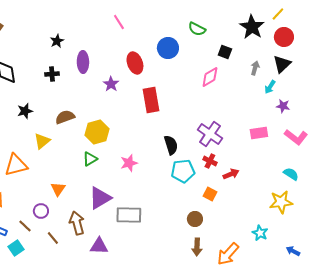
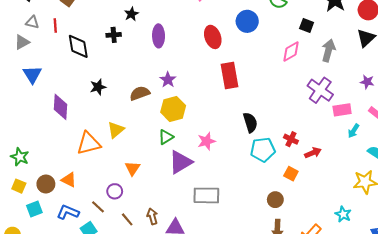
gray arrow: (255, 68) -> (329, 51), moved, size x1.5
black cross: (52, 74) -> (114, 35), moved
purple star: (111, 84) -> (168, 80), moved
cyan arrow: (270, 87) -> (354, 131), moved
purple cross: (210, 134) -> (320, 90), moved
yellow triangle: (42, 141) -> (116, 130), moved
purple triangle: (100, 198) -> (180, 162), moved
brown arrow: (77, 223) -> (152, 216), moved, size x0.7

